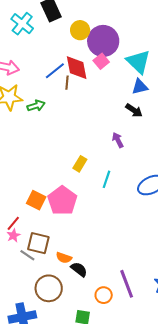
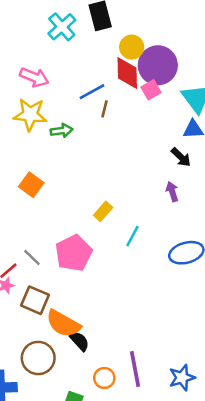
red diamond: (77, 68) -> (127, 73), moved
purple arrow: (118, 140) -> (172, 192), moved
orange square: (36, 200) -> (31, 185), moved
gray line: (27, 255) -> (32, 257), moved
orange semicircle: (64, 258) -> (63, 324), size x1.8

